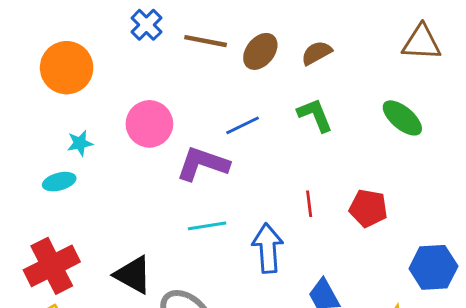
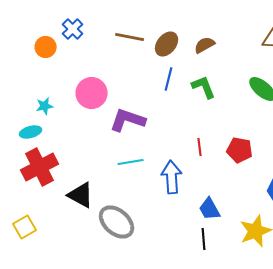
blue cross: (146, 25) -> (73, 29), moved
orange circle: (67, 68) -> (46, 47), moved, size x0.6
blue line: (243, 125) -> (169, 79), moved, turned -50
red cross: (52, 266) -> (40, 167), moved

